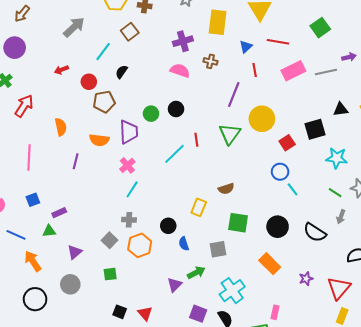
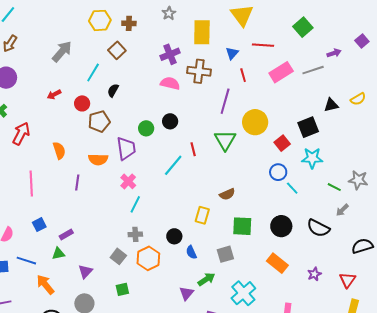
brown cross: (211, 61) -> (199, 71), size x1.6
cyan star: (337, 158) -> (312, 158), moved
gray arrow: (341, 217) -> (342, 210), turned 32
red triangle: (339, 288) -> (347, 280), size x0.7

